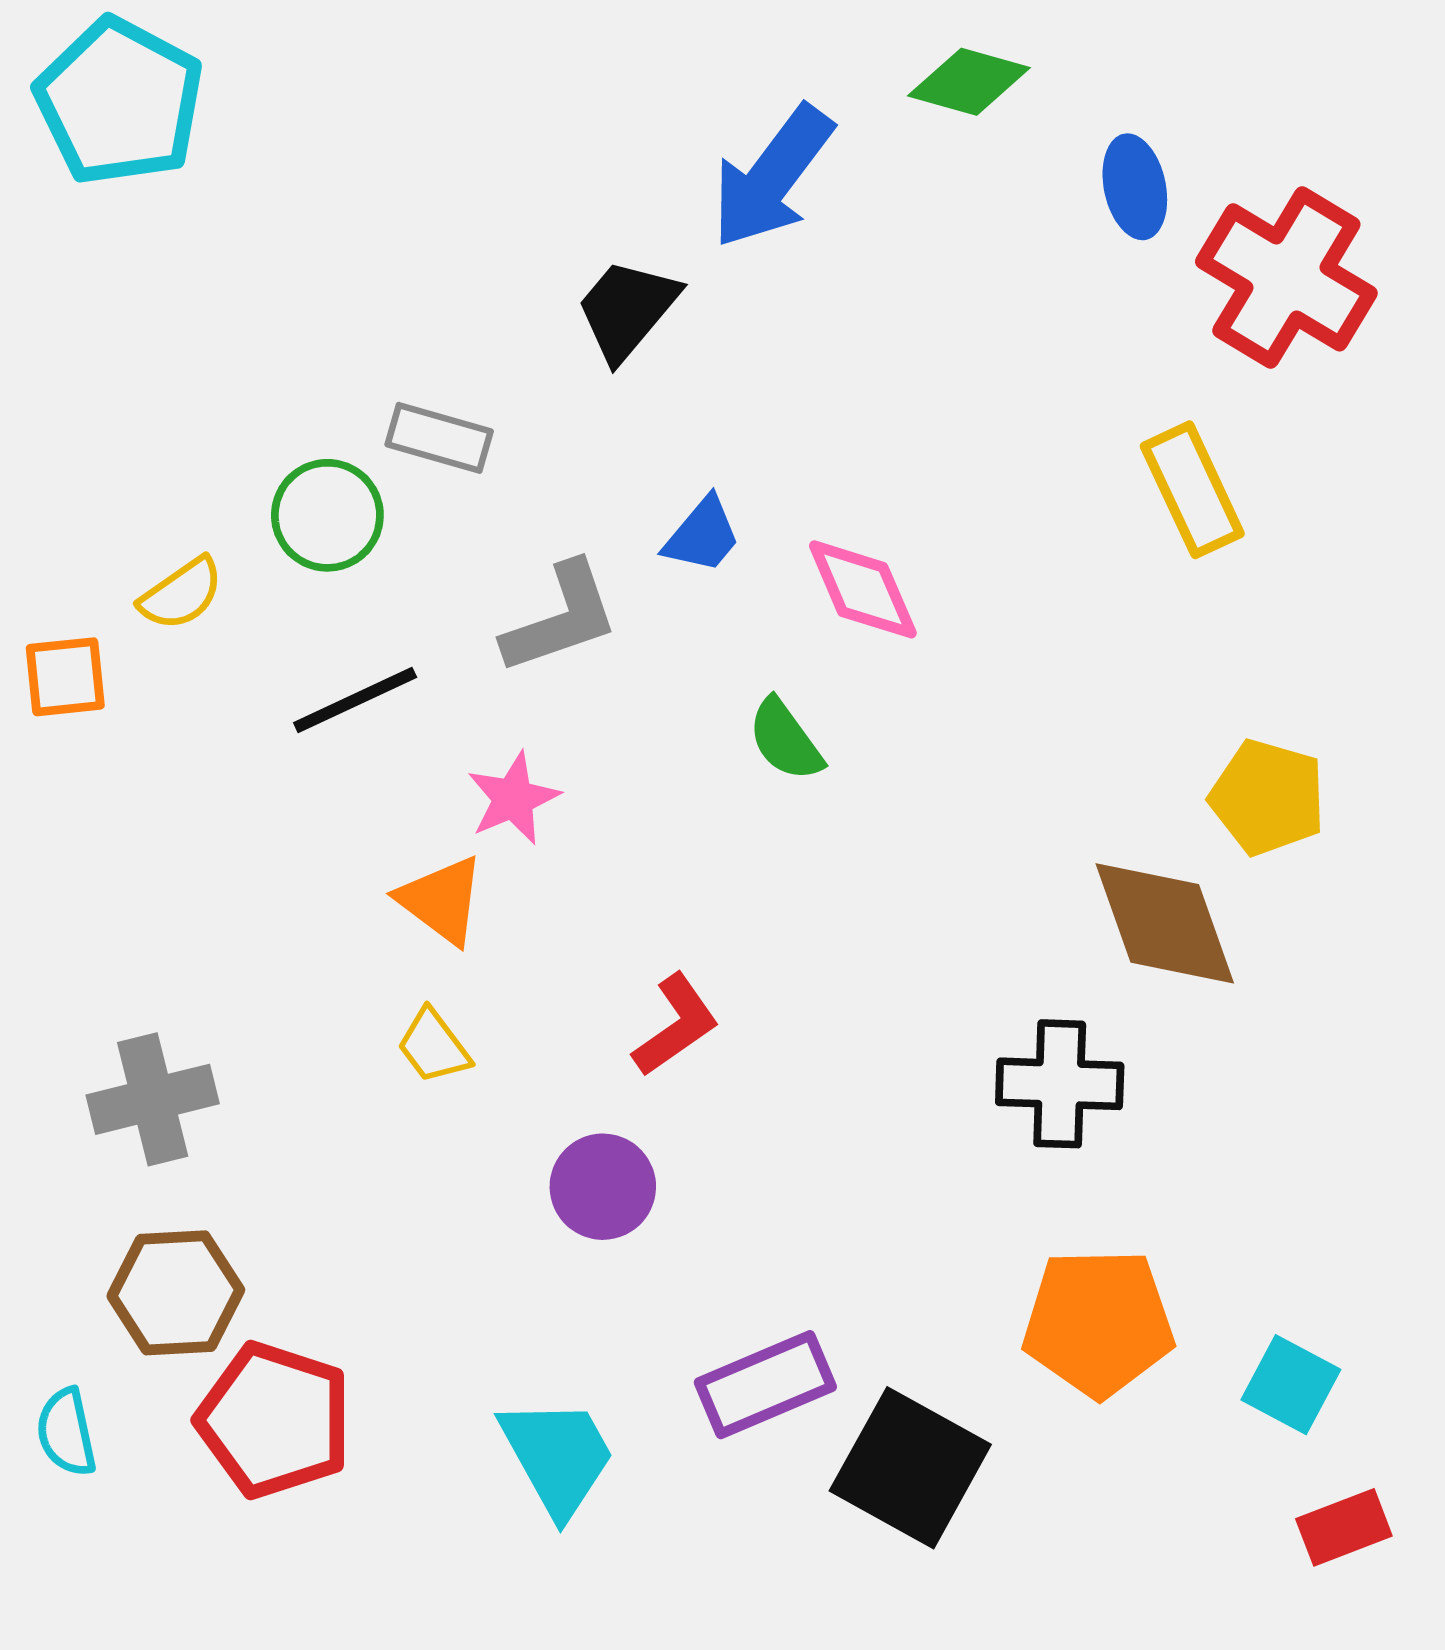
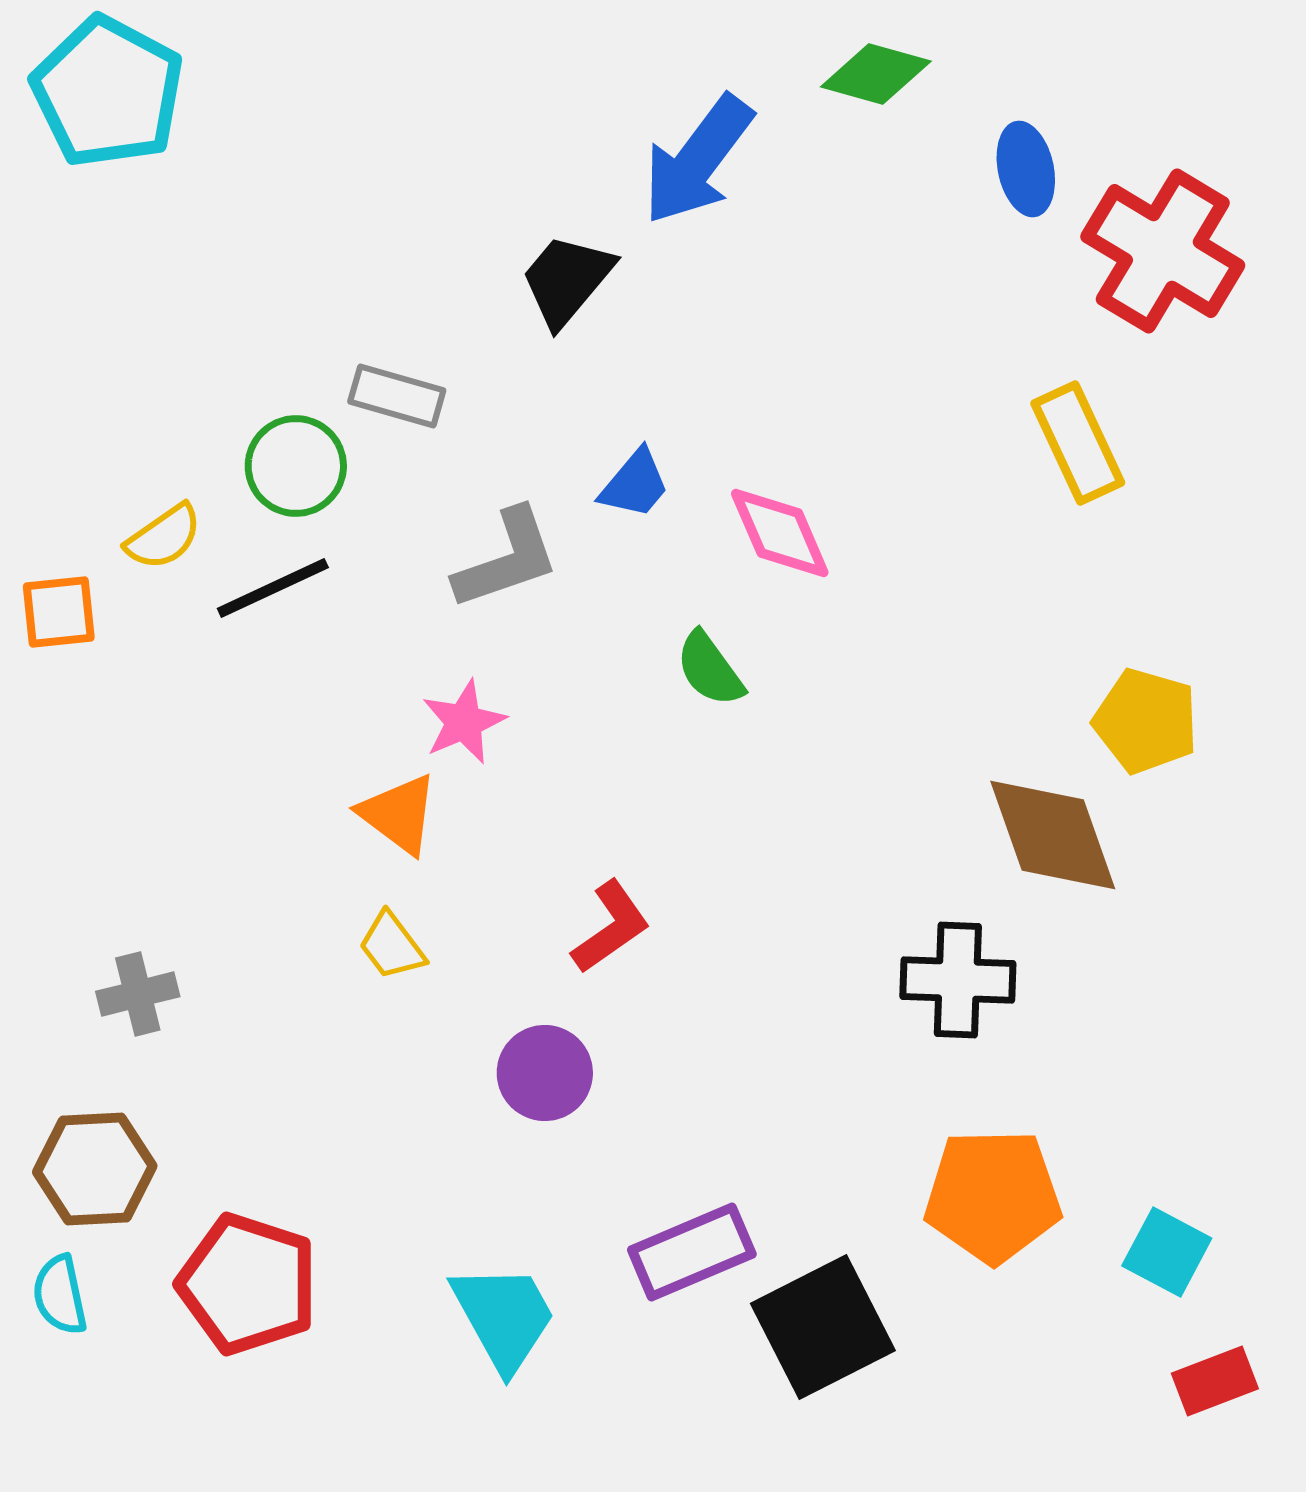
black line: (355, 700) -> (273, 588), moved
gray cross: (153, 1099) -> (138, 994), size x0.7
brown hexagon: (176, 1293) -> (95, 1169), moved
black square: (910, 1468) -> (823, 1327), turned 34

